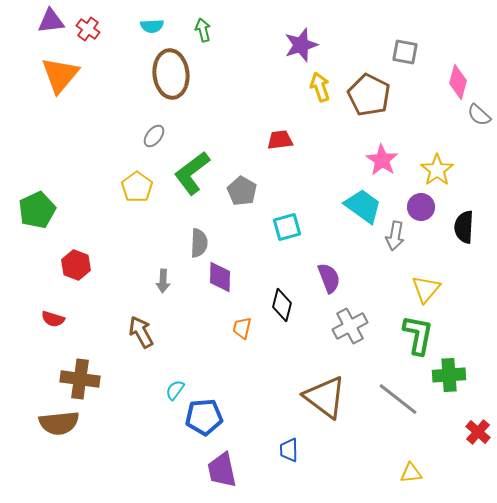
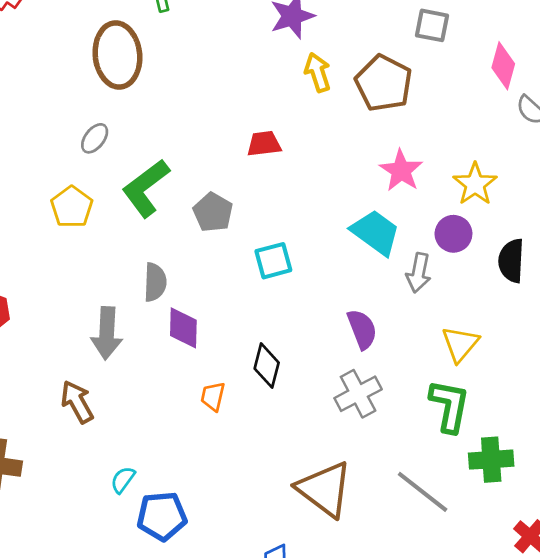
purple semicircle: (329, 278) -> (362, 329), moved
gray arrow: (163, 281) -> (107, 333), size x1.6

